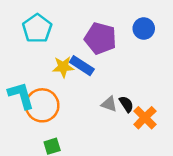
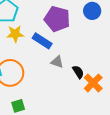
yellow star: (63, 67) -> (15, 34), moved
gray triangle: (109, 104) -> (57, 62), moved

